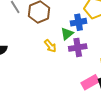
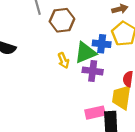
green triangle: (67, 34) -> (85, 53), size x1.5

